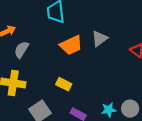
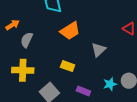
gray triangle: (100, 39) -> (99, 50), moved

